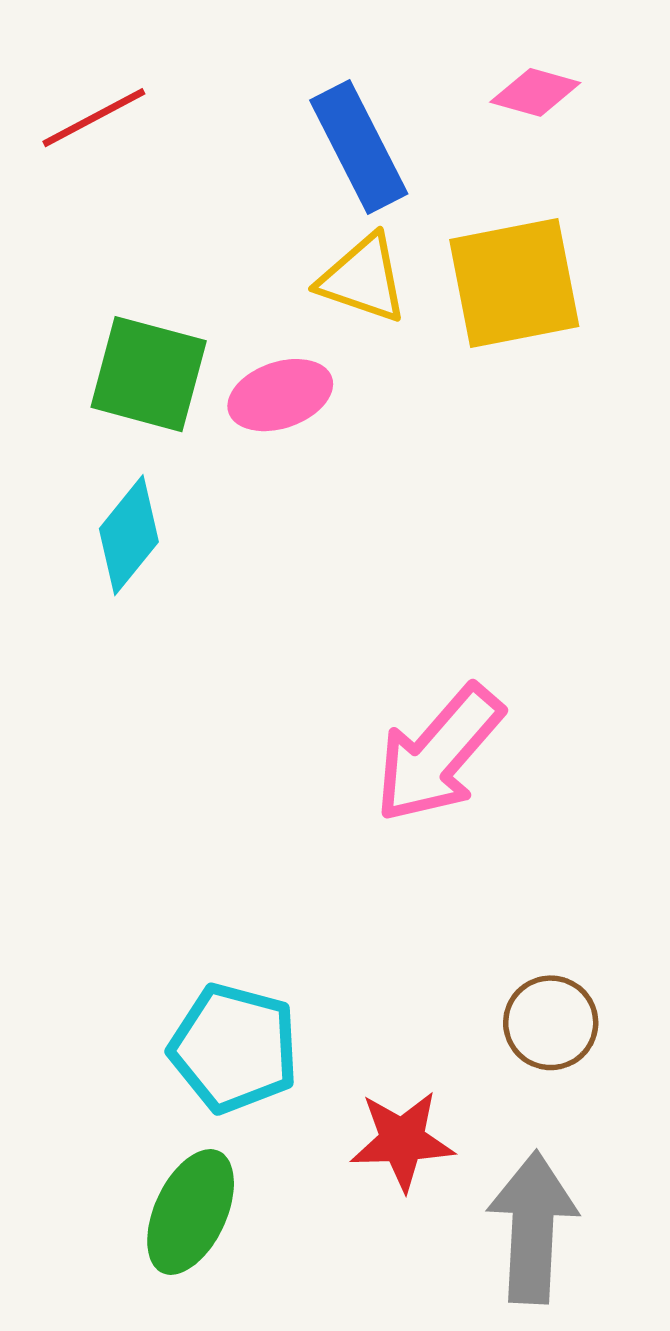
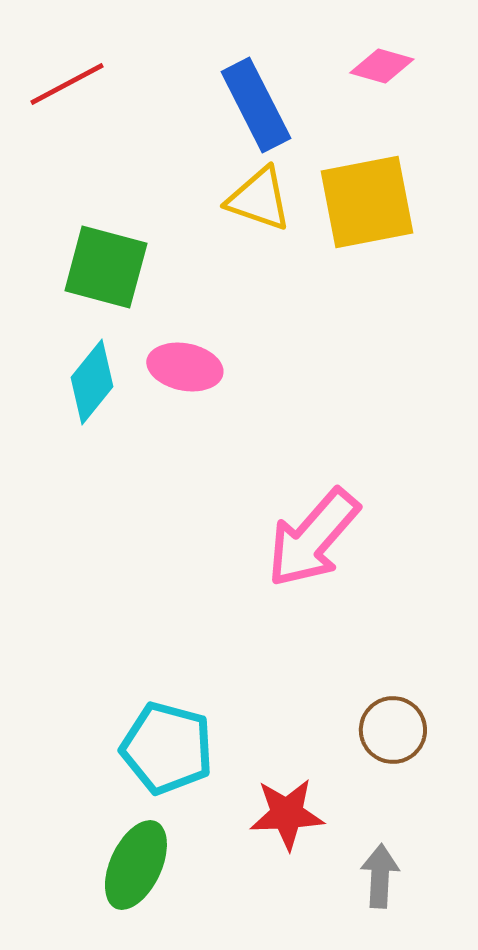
pink ellipse: (280, 395) -> (185, 367), moved, turned 30
gray arrow: (532, 1227) -> (380, 876), size x0.6

